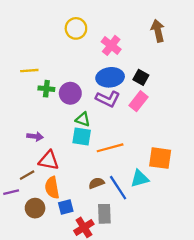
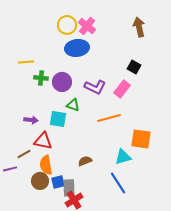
pink cross: (111, 45) -> (87, 26), moved
blue ellipse: (110, 77) -> (77, 48), moved
black square: (141, 77) -> (134, 67), moved
cyan square: (82, 136) -> (58, 119), moved
orange line: (110, 148) -> (109, 118), moved
blue line: (118, 188) -> (118, 183), moved
brown circle: (35, 208) -> (40, 181), moved
gray rectangle: (104, 214) -> (69, 188), moved

